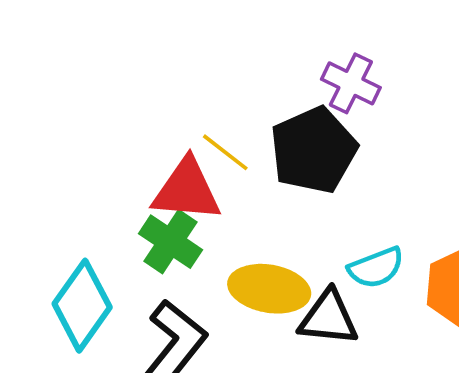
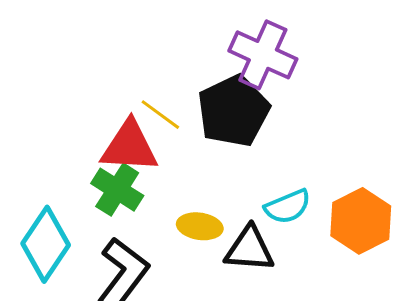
purple cross: (351, 83) -> (263, 55), size x1.4
yellow ellipse: (269, 289) -> (200, 226), size x0.7

